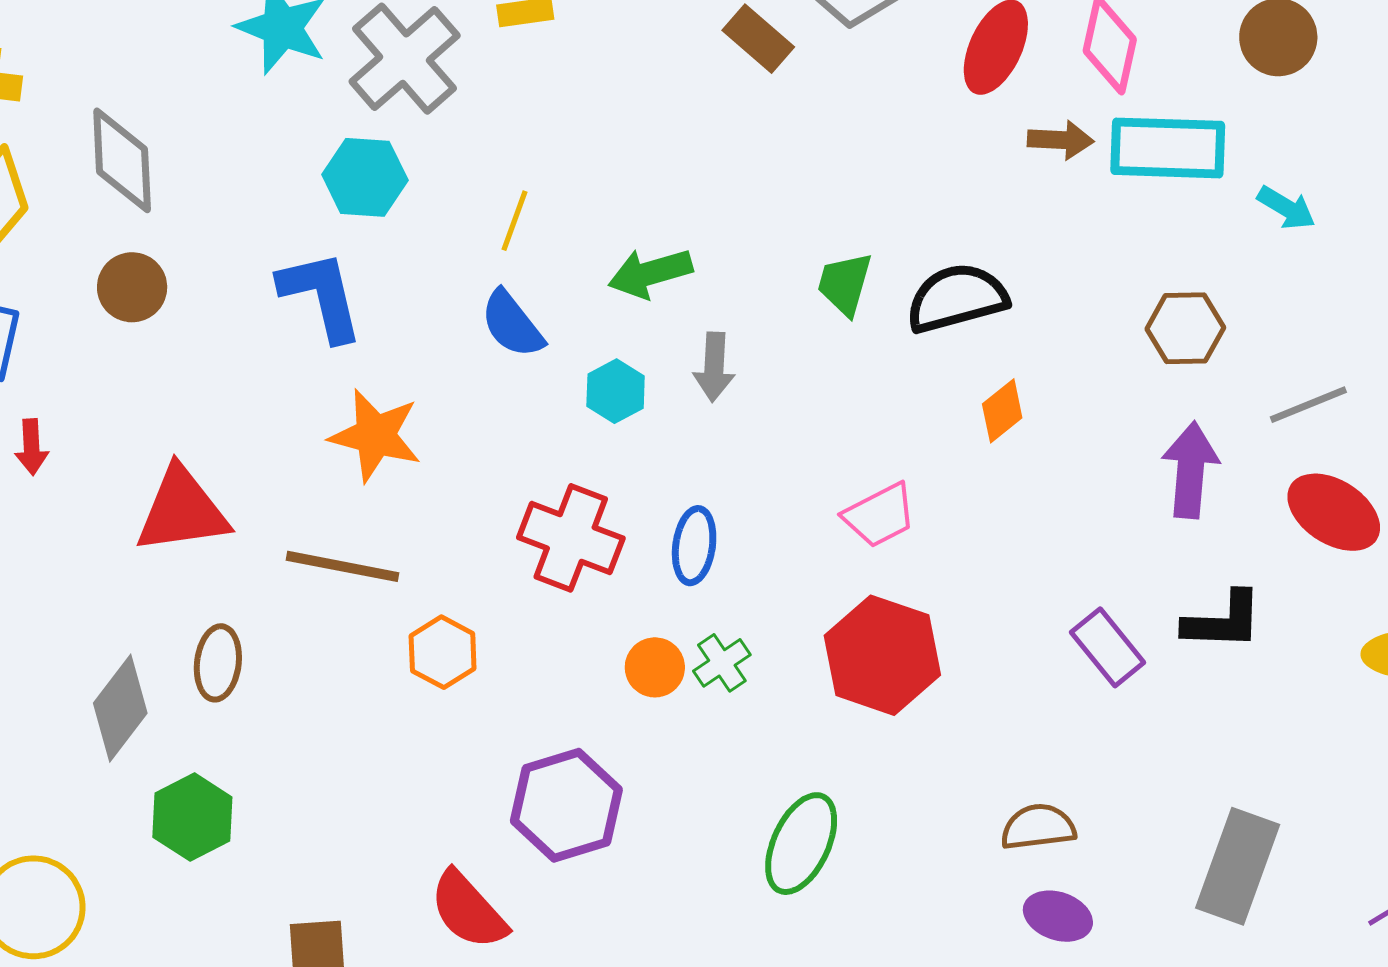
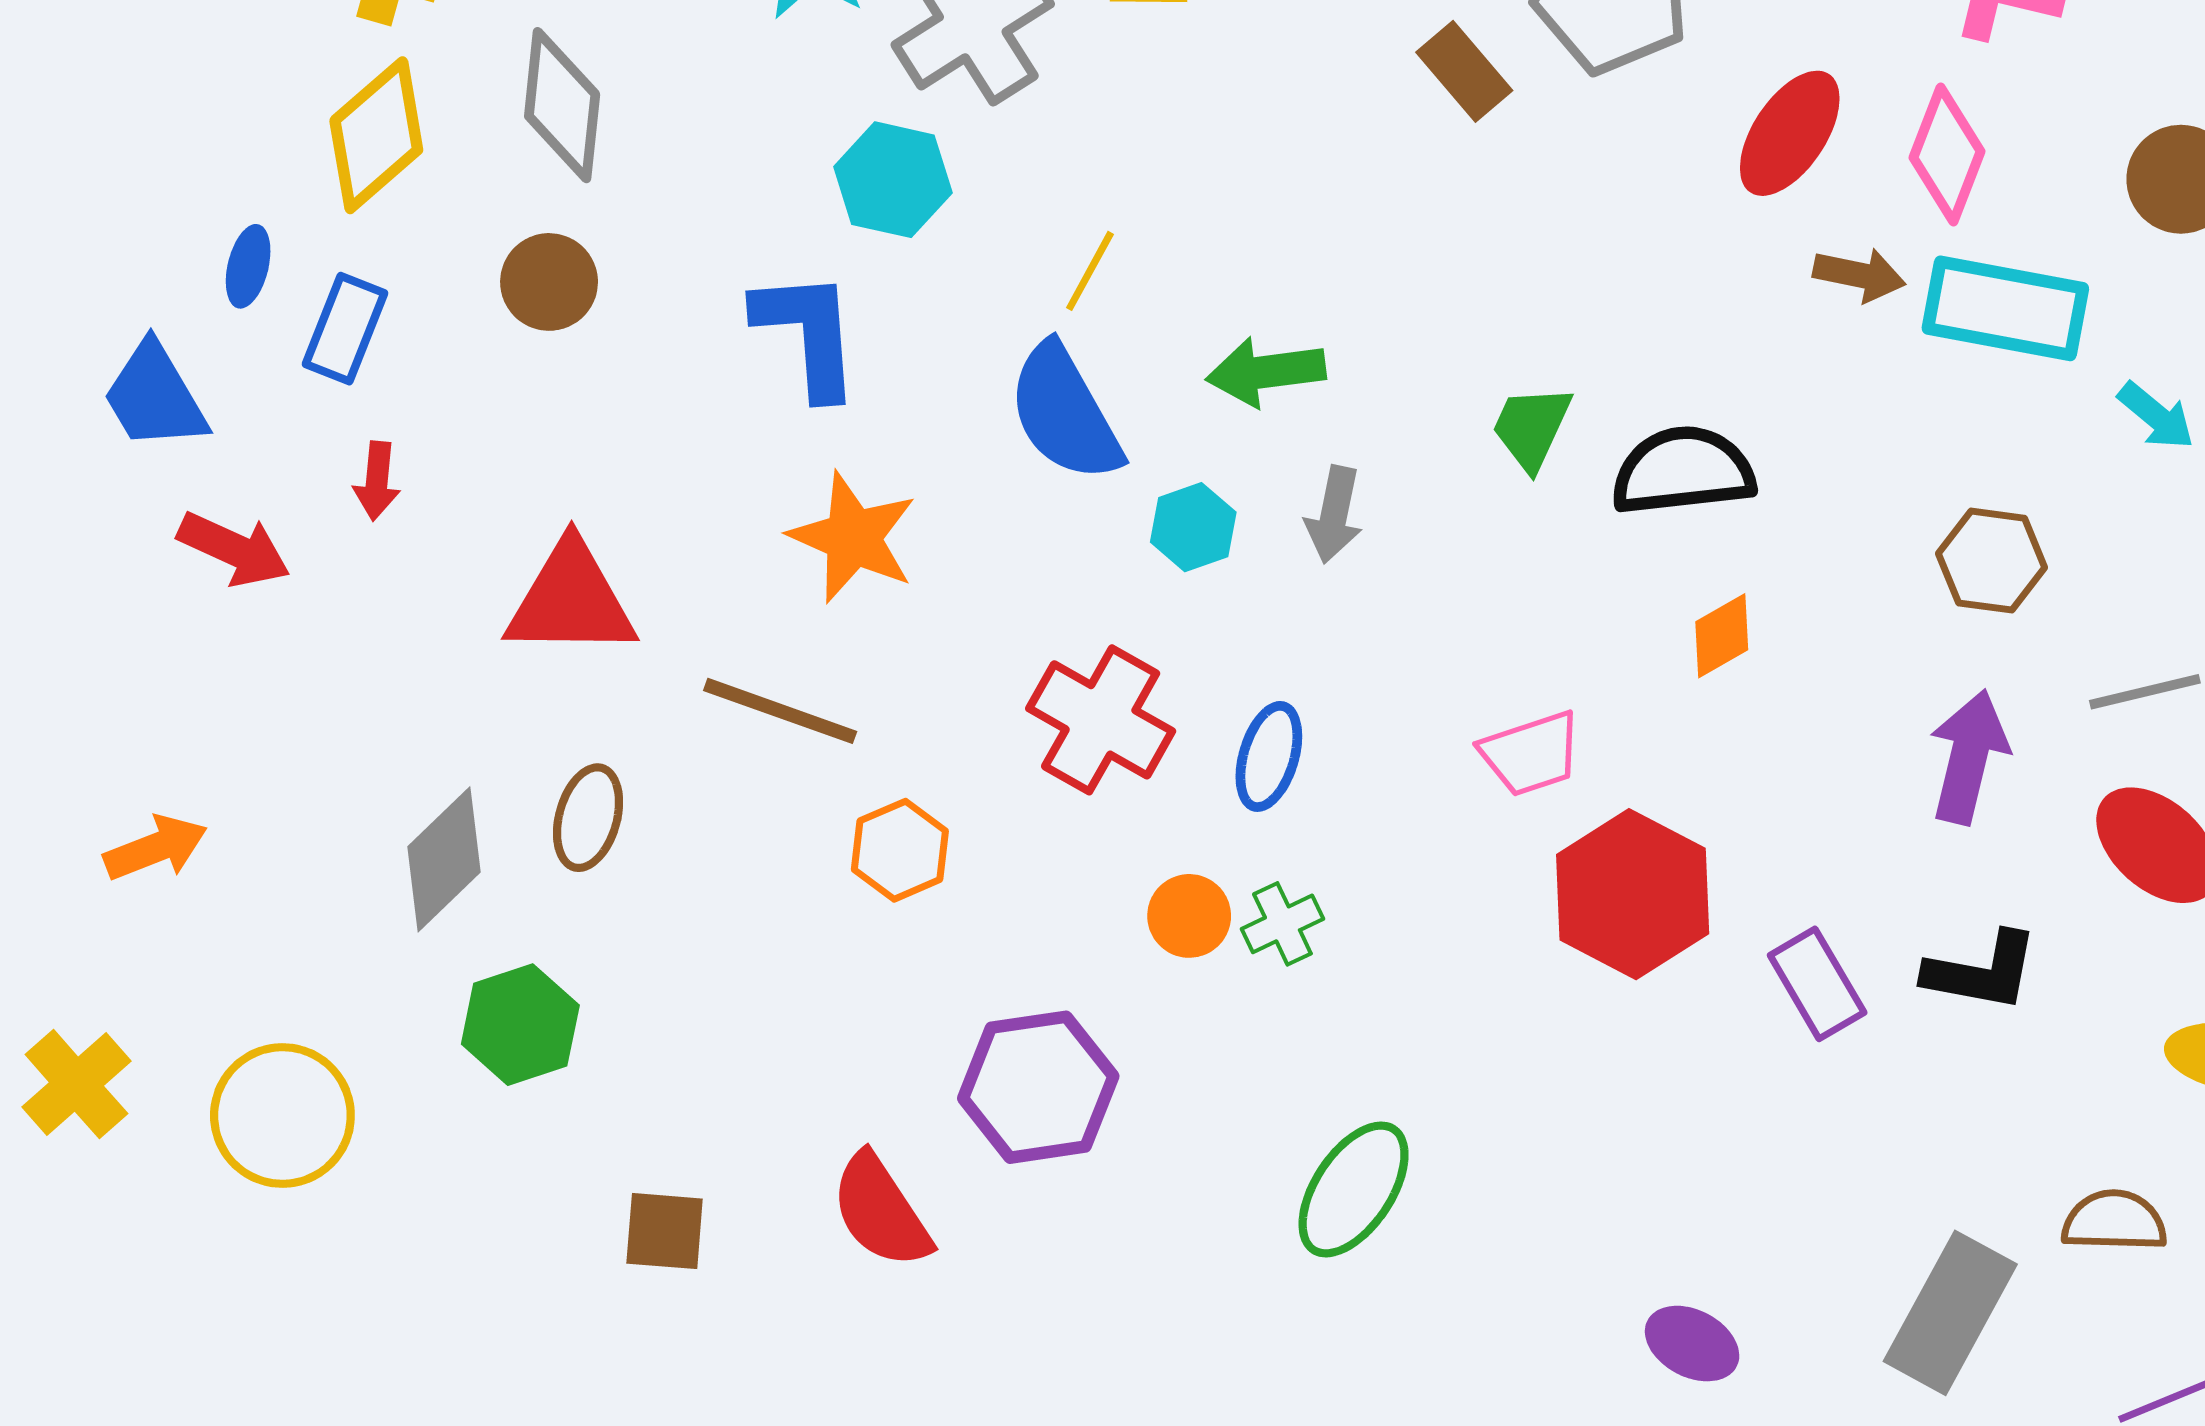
blue semicircle: (512, 324) -> (1065, 413), size x1.4
red hexagon: (882, 655) -> (1633, 894), moved
brown semicircle: (1038, 827) -> (2114, 1221), moved

